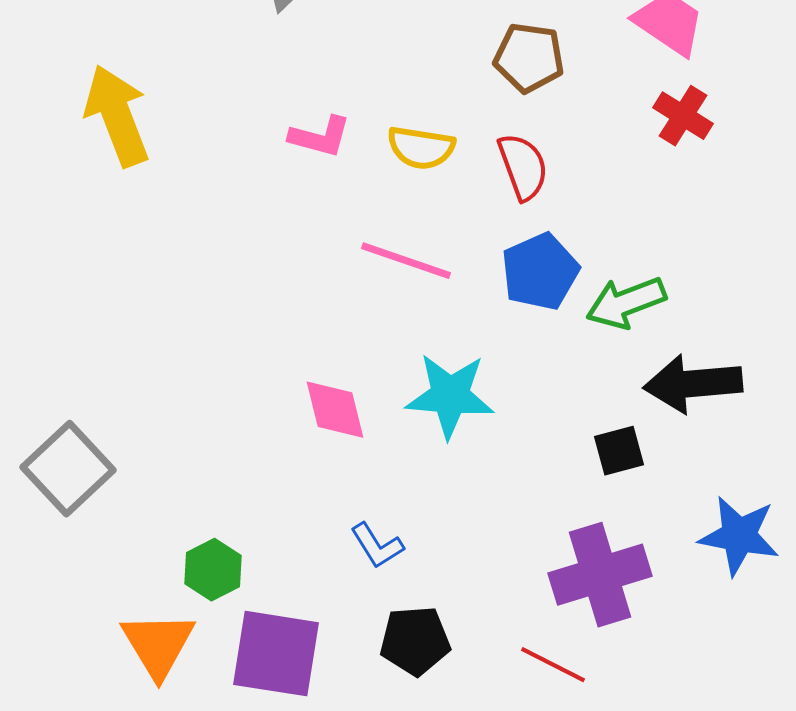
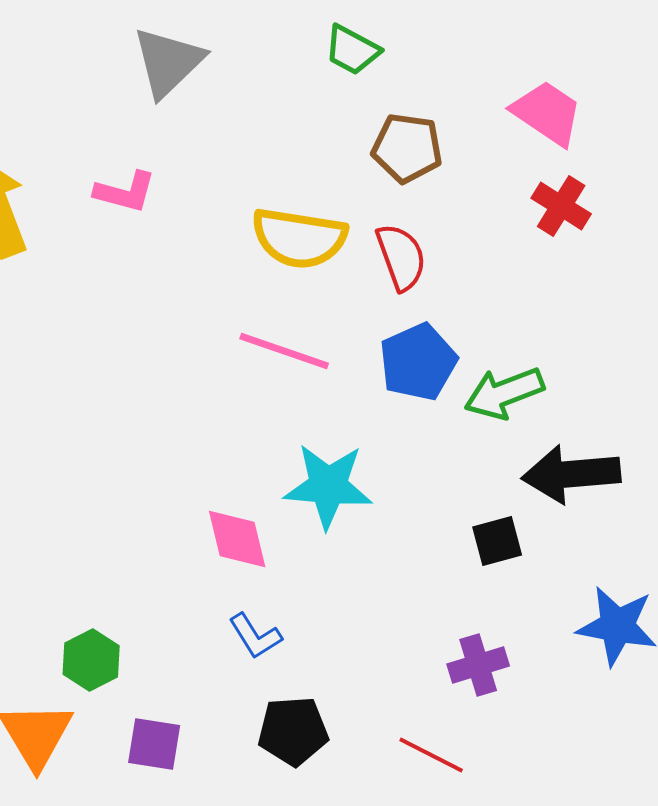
pink L-shape: (320, 137) -> (125, 192), moved
yellow semicircle: (421, 148) -> (299, 238), size x1.4
pink diamond: (335, 410) -> (237, 539), moved
purple cross: (600, 575) -> (478, 665), size x0.6
purple square: (276, 654) -> (154, 744), size x0.6

